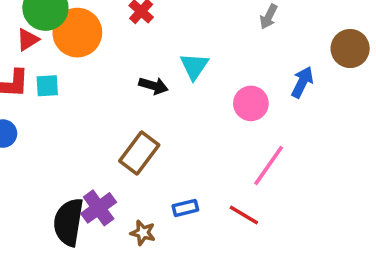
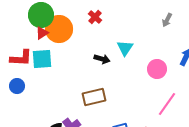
red triangle: (28, 40) -> (42, 33), moved
cyan square: (47, 86) -> (42, 59), size x1.5
brown rectangle: (139, 153) -> (94, 97), turned 40

